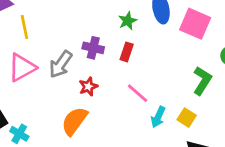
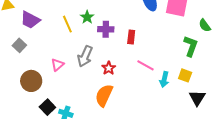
green star: (128, 21) -> (87, 17), moved
yellow line: (24, 27) -> (67, 24), moved
purple cross: (93, 48) -> (106, 29), moved
pink triangle: (22, 67) -> (57, 65), size x0.6

